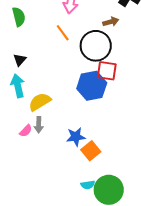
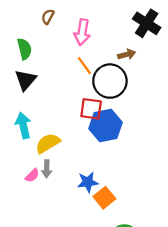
orange line: (63, 33) -> (84, 66), moved
black triangle: (20, 60) -> (26, 80), moved, size x1.5
red square: (107, 71) -> (91, 109), moved

